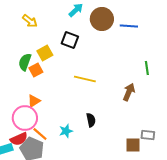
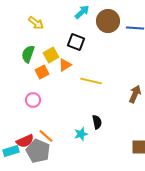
green semicircle: (25, 62) -> (28, 54), moved
orange triangle: (34, 101) -> (65, 65), moved
pink circle: (25, 118) -> (33, 100), moved, size x0.6
cyan star: (66, 131) -> (81, 134), moved

